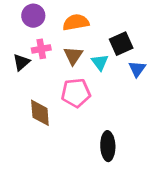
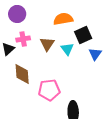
orange semicircle: (76, 22) -> (63, 19), moved
pink pentagon: (76, 93) -> (49, 90), moved
brown diamond: (40, 113) -> (22, 74), moved

